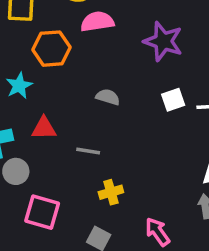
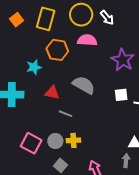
gray semicircle: (108, 97) -> (84, 85), size x1.6
red triangle: (44, 128) -> (52, 93), moved
gray circle: (16, 171) -> (55, 141), moved

